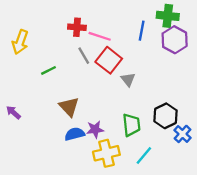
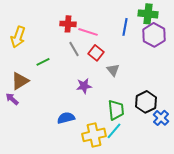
red square: (109, 60) -> (96, 53), size x0.7
brown triangle: (69, 107) -> (20, 81), moved, turned 42
purple star: (95, 129) -> (84, 86), moved
cyan line: (144, 156) -> (114, 131), moved

